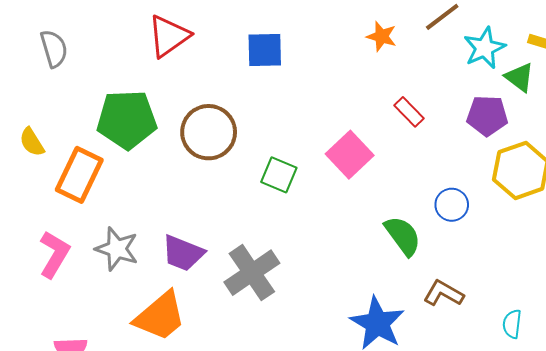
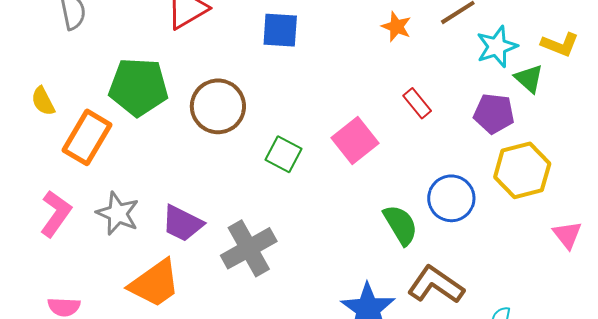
blue circle: (452, 205) -> (451, 198), size x1.4
brown L-shape: (443, 293) -> (436, 285), size x1.4

